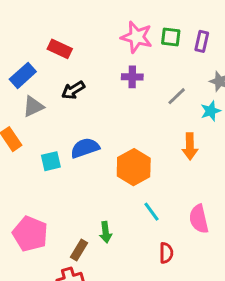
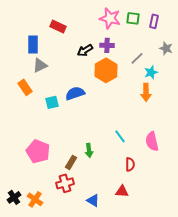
blue rectangle: (23, 75) -> (33, 44), turned -48
black arrow: (73, 90) -> (85, 50), moved
cyan star: (211, 111) -> (151, 72), moved
orange hexagon: (134, 167) -> (106, 70), moved

